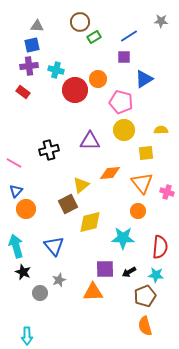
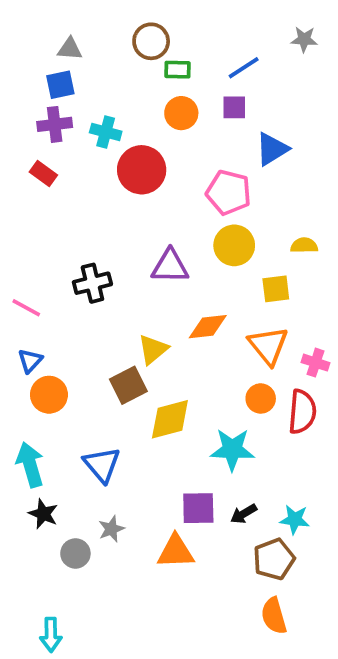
green rectangle: (94, 37) -> (178, 70), turned 32
orange circle: (98, 79) -> (181, 113), moved
red semicircle: (160, 247) -> (302, 412), moved

